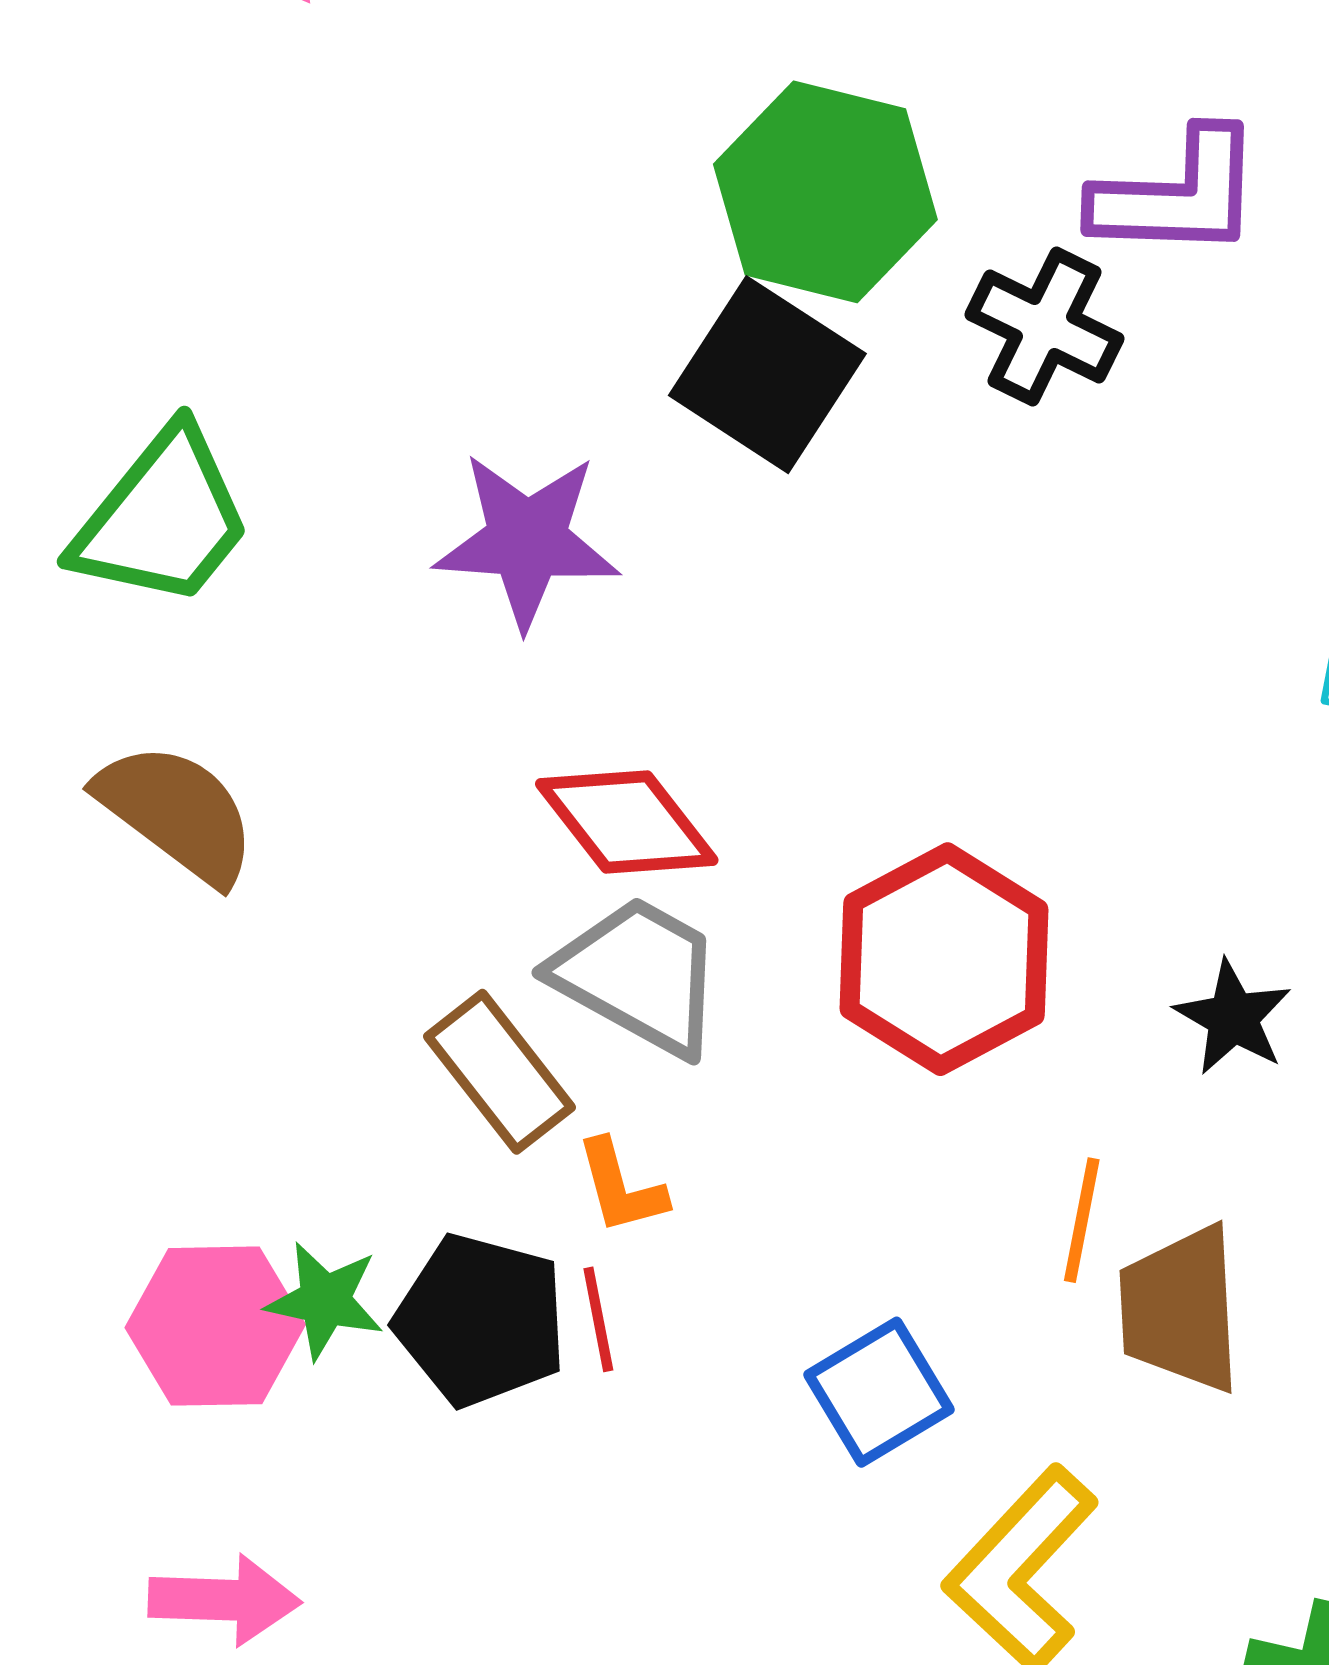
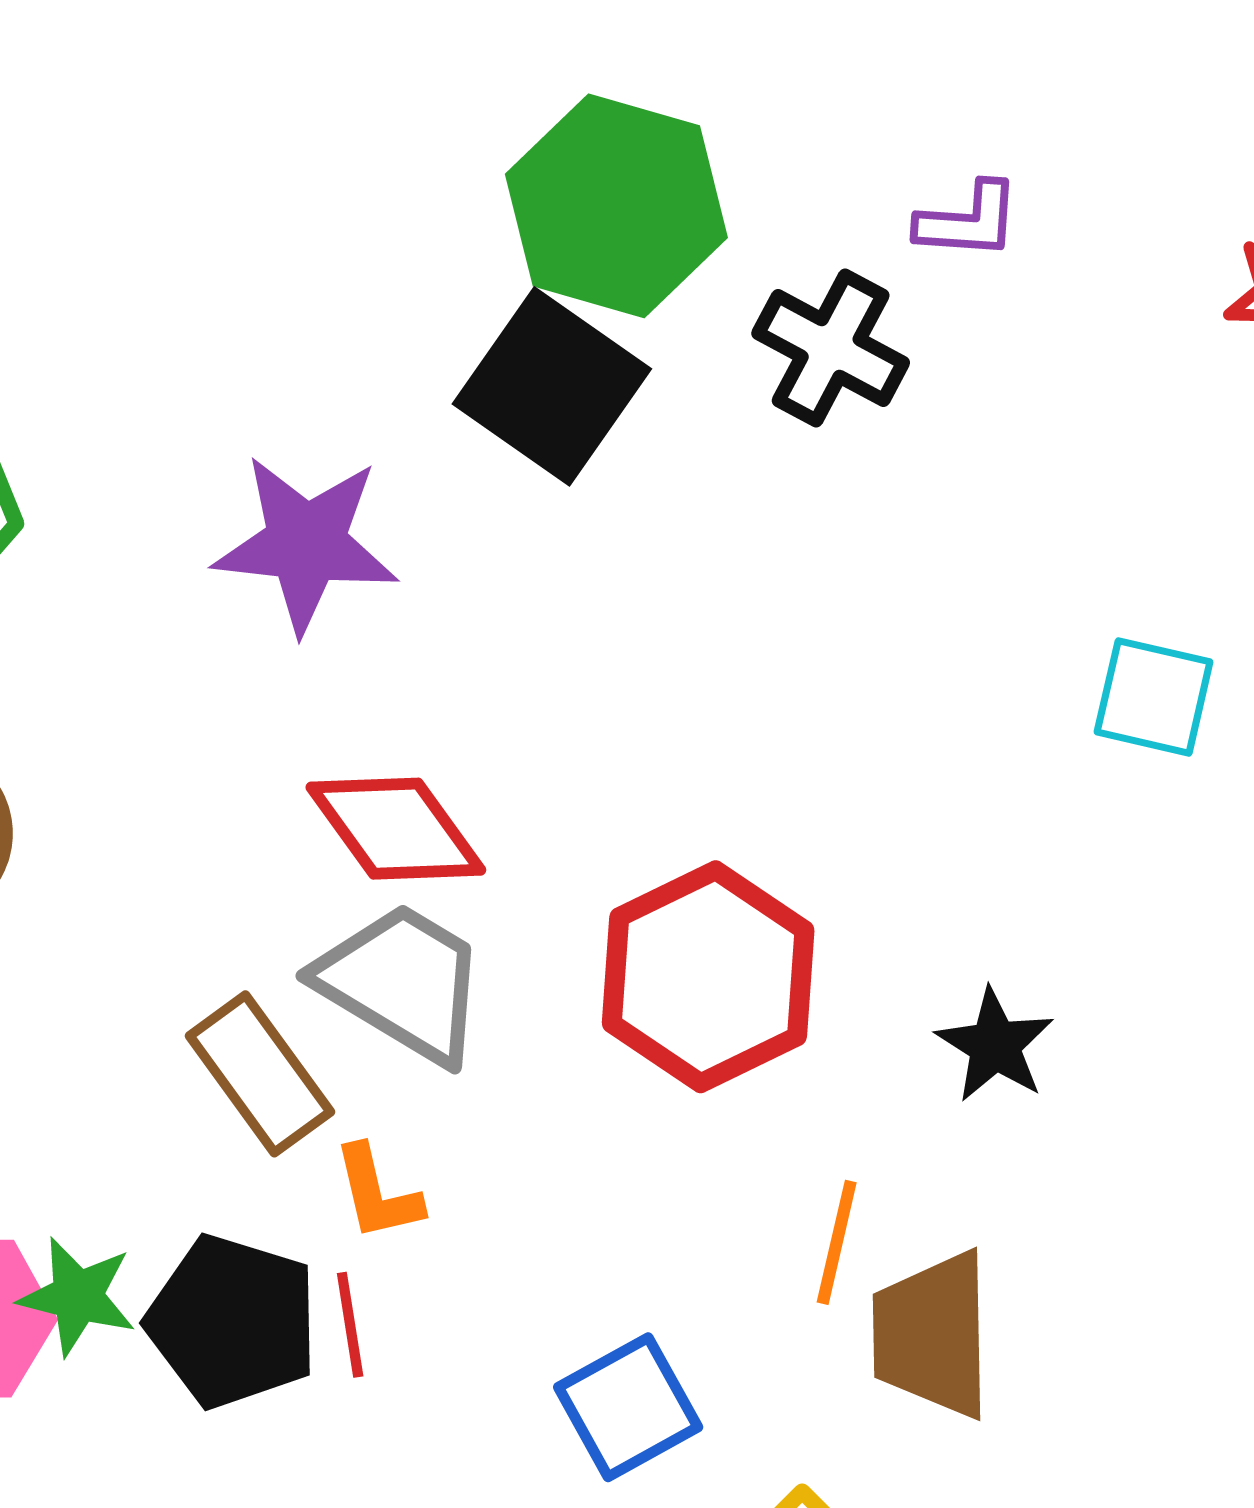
purple L-shape: (1178, 195) -> (968, 221), size x0.6

